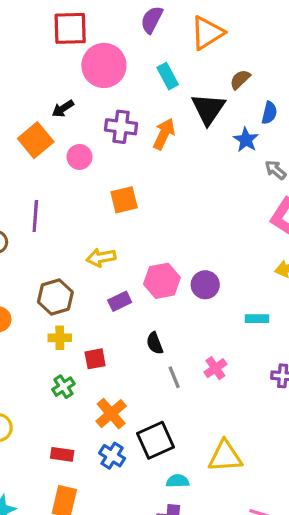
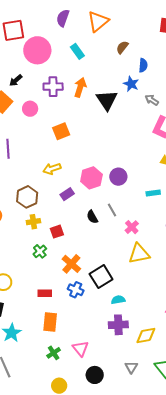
black triangle: (208, 109) -> (107, 100), moved
gray line: (174, 377) -> (112, 210), moved
yellow triangle: (225, 456) -> (139, 254), moved

